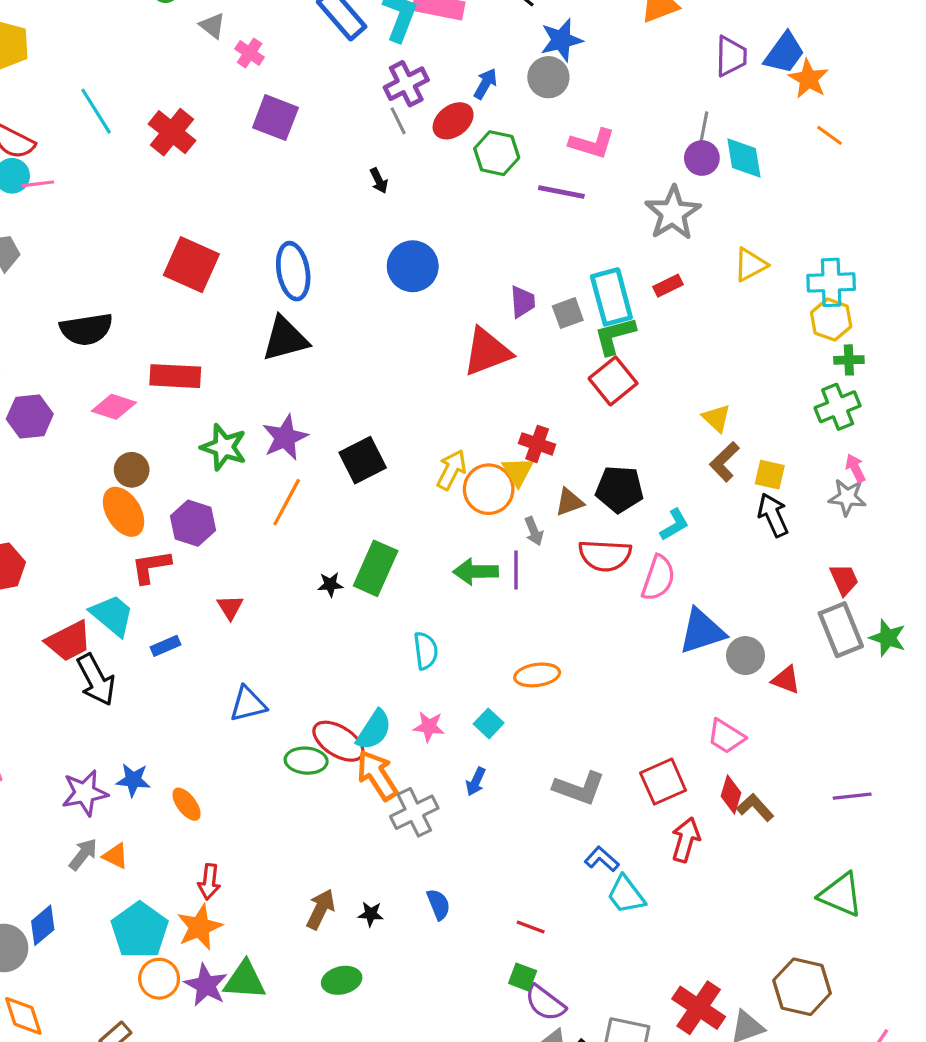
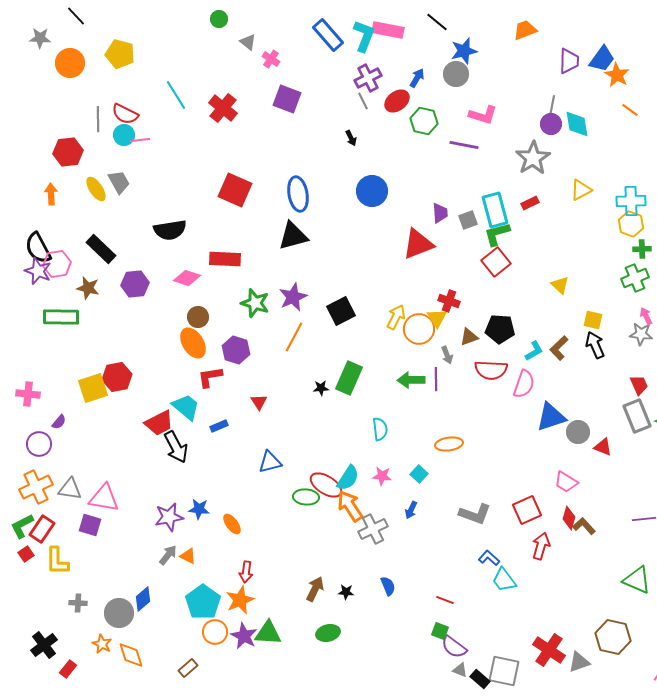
brown L-shape: (725, 462) -> (559, 348), moved

